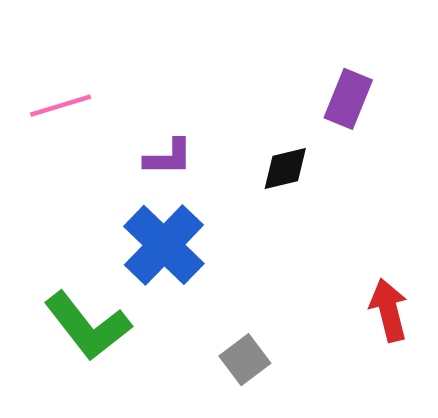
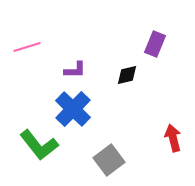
gray square: (245, 360) -> (109, 160), size x1.4

